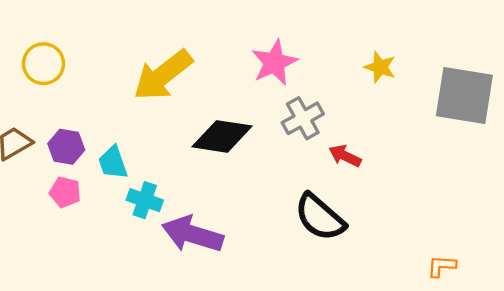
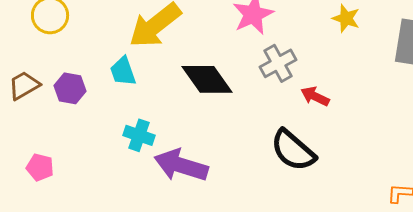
black diamond: (222, 136) -> (207, 79), turned 46
cyan trapezoid: (113, 163) -> (123, 71), moved
pink pentagon: (65, 192) -> (40, 167), moved

